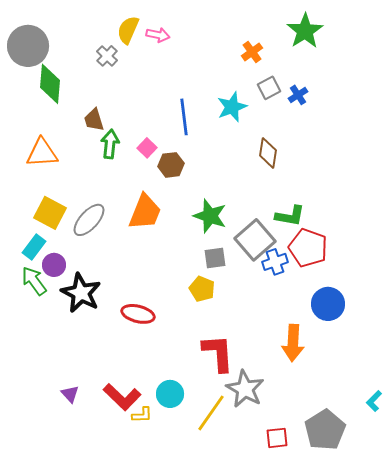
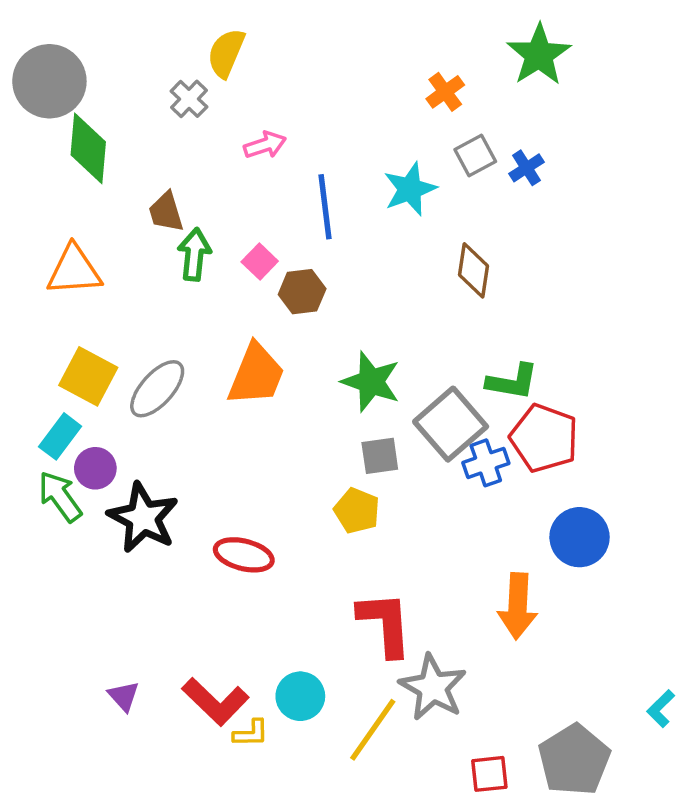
pink arrow: (158, 35) -> (265, 145), moved, turned -30

